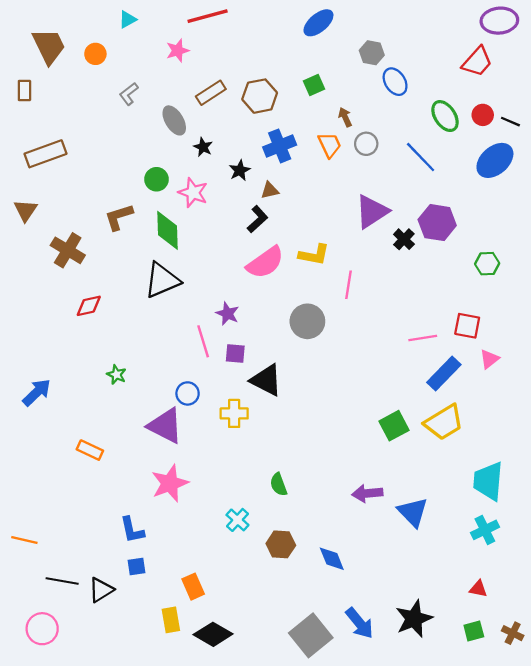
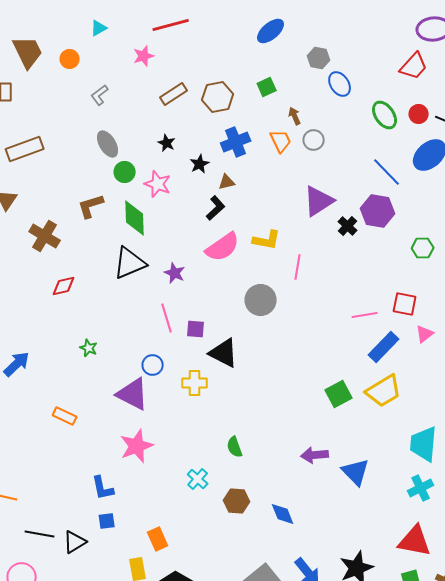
gray ellipse: (174, 120) -> (108, 144), moved
blue line: (421, 157) -> (387, 172), moved
purple star: (227, 314) -> (175, 273), moved
red triangle: (478, 589) -> (415, 541), size x2.0

